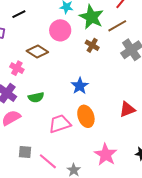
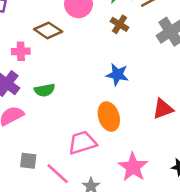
pink cross: (17, 68) -> (21, 51), turned -32
blue star: (80, 86) -> (117, 75), moved, turned -30
pink trapezoid: (60, 124) -> (82, 143), moved

